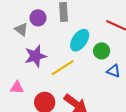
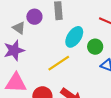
purple star: (36, 56) -> (14, 50), moved
pink triangle: (17, 88) -> (16, 83), size x1.6

